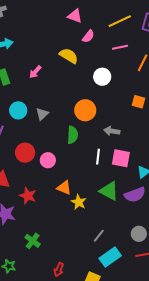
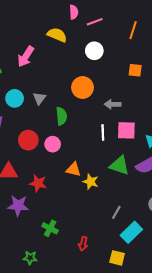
pink semicircle: (88, 36) -> (74, 12), turned -32
pink line: (120, 47) -> (95, 22), moved
pink arrow: (35, 72) -> (26, 57), size x1.5
green semicircle: (73, 135) -> (61, 116), moved
red arrow: (59, 270) -> (83, 244), moved

